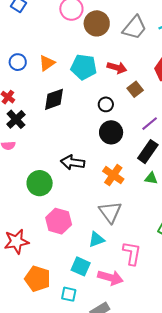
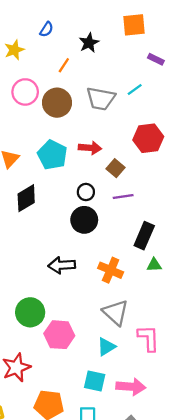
gray trapezoid: (134, 28) -> (101, 99), turned 72
cyan pentagon: (84, 67) -> (52, 155), turned 30
purple line: (150, 124) -> (123, 197), moved, turned 42
black circle: (111, 132) -> (84, 220), moved
green circle: (40, 183) -> (30, 312), moved
pink L-shape: (132, 253) -> (148, 338), moved

